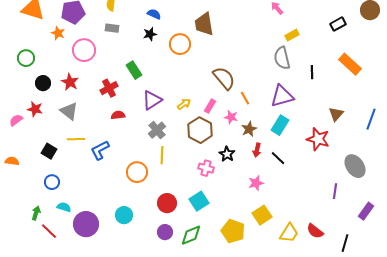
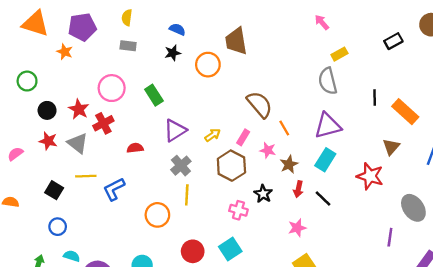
pink circle: (84, 50) -> (112, 88), moved
orange rectangle: (350, 64) -> (405, 112), moved
black line: (312, 72) -> (375, 97), moved
red cross: (109, 88) -> (103, 123), moved
red star: (35, 109) -> (48, 141), moved

